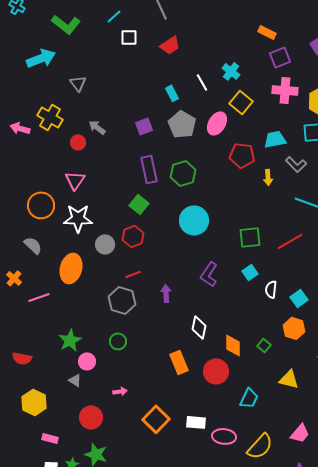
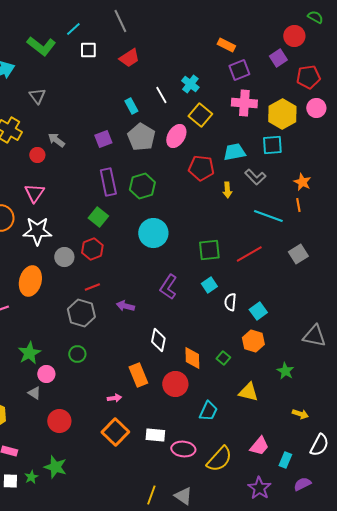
green L-shape: (66, 24) -> (41, 46), moved
purple arrow: (166, 293) -> (125, 306), turned -72
pink arrow: (120, 391) -> (114, 398), moved
red circle: (91, 417) -> (59, 421), moved

